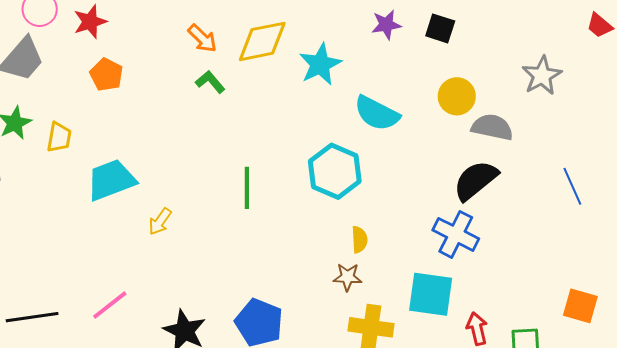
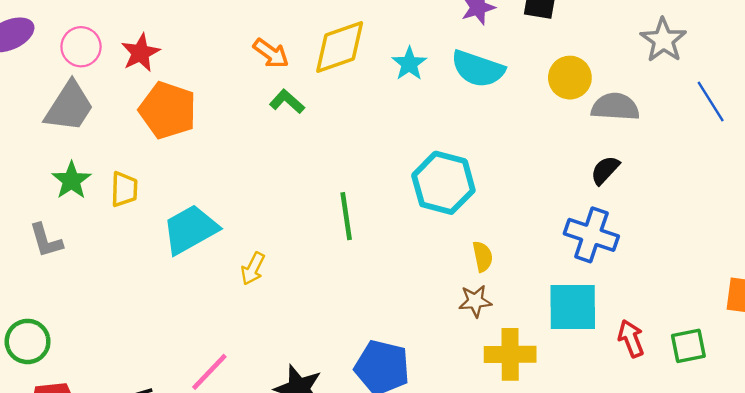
cyan star: (320, 64) -> (409, 64), size x0.7
orange pentagon: (106, 75) -> (168, 110), size x1.5
cyan semicircle: (377, 113) -> (478, 69), moved
black semicircle: (476, 180) -> (605, 170), size x0.6
blue line: (572, 186) -> (711, 101), moved

